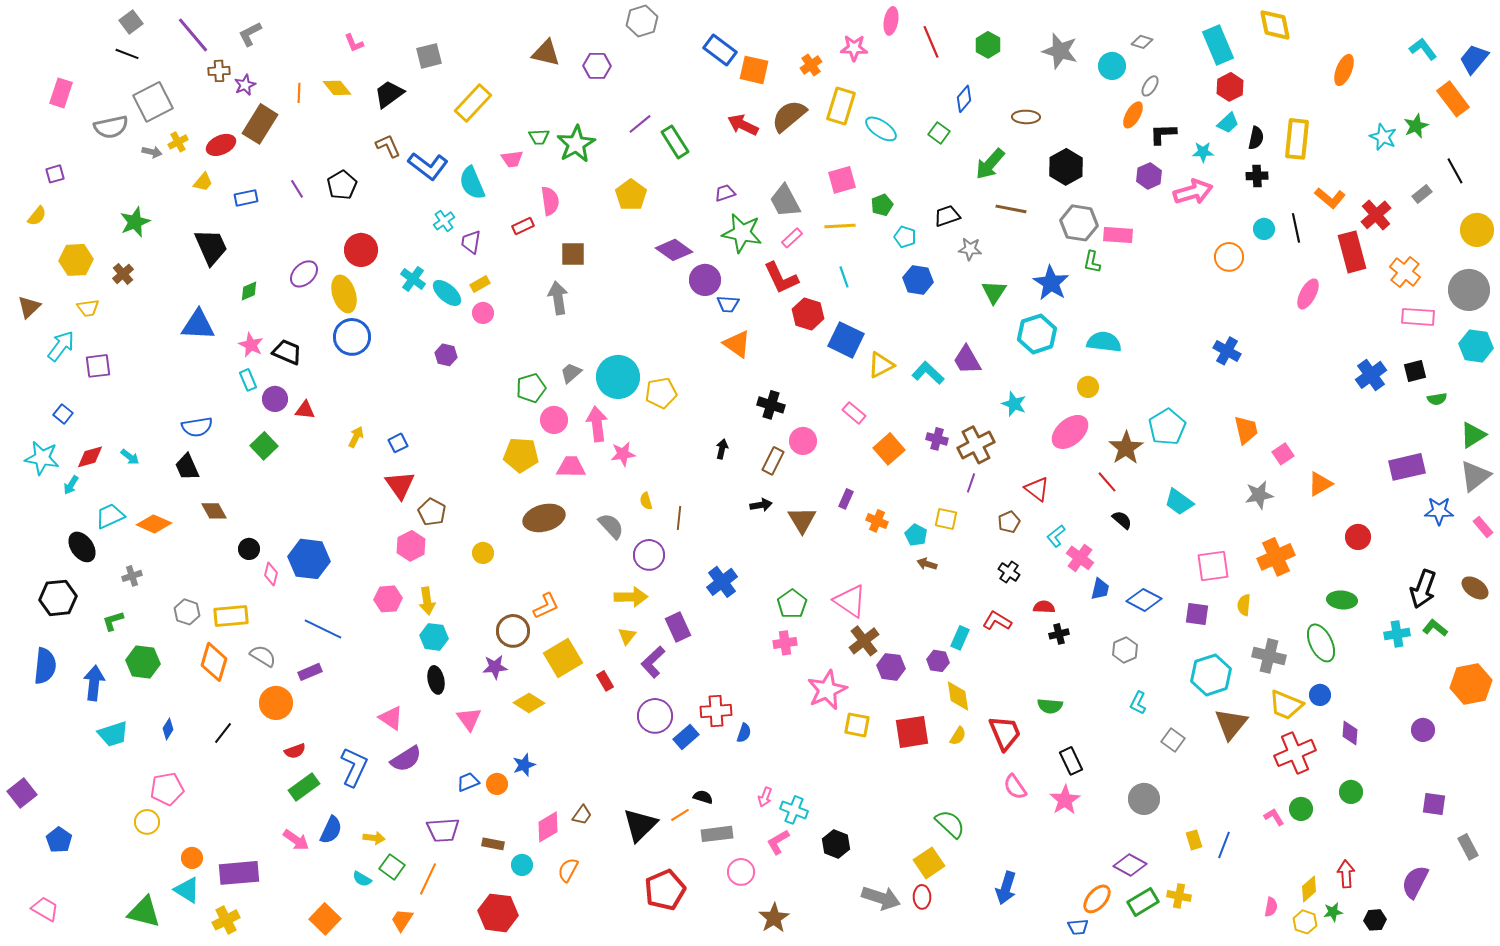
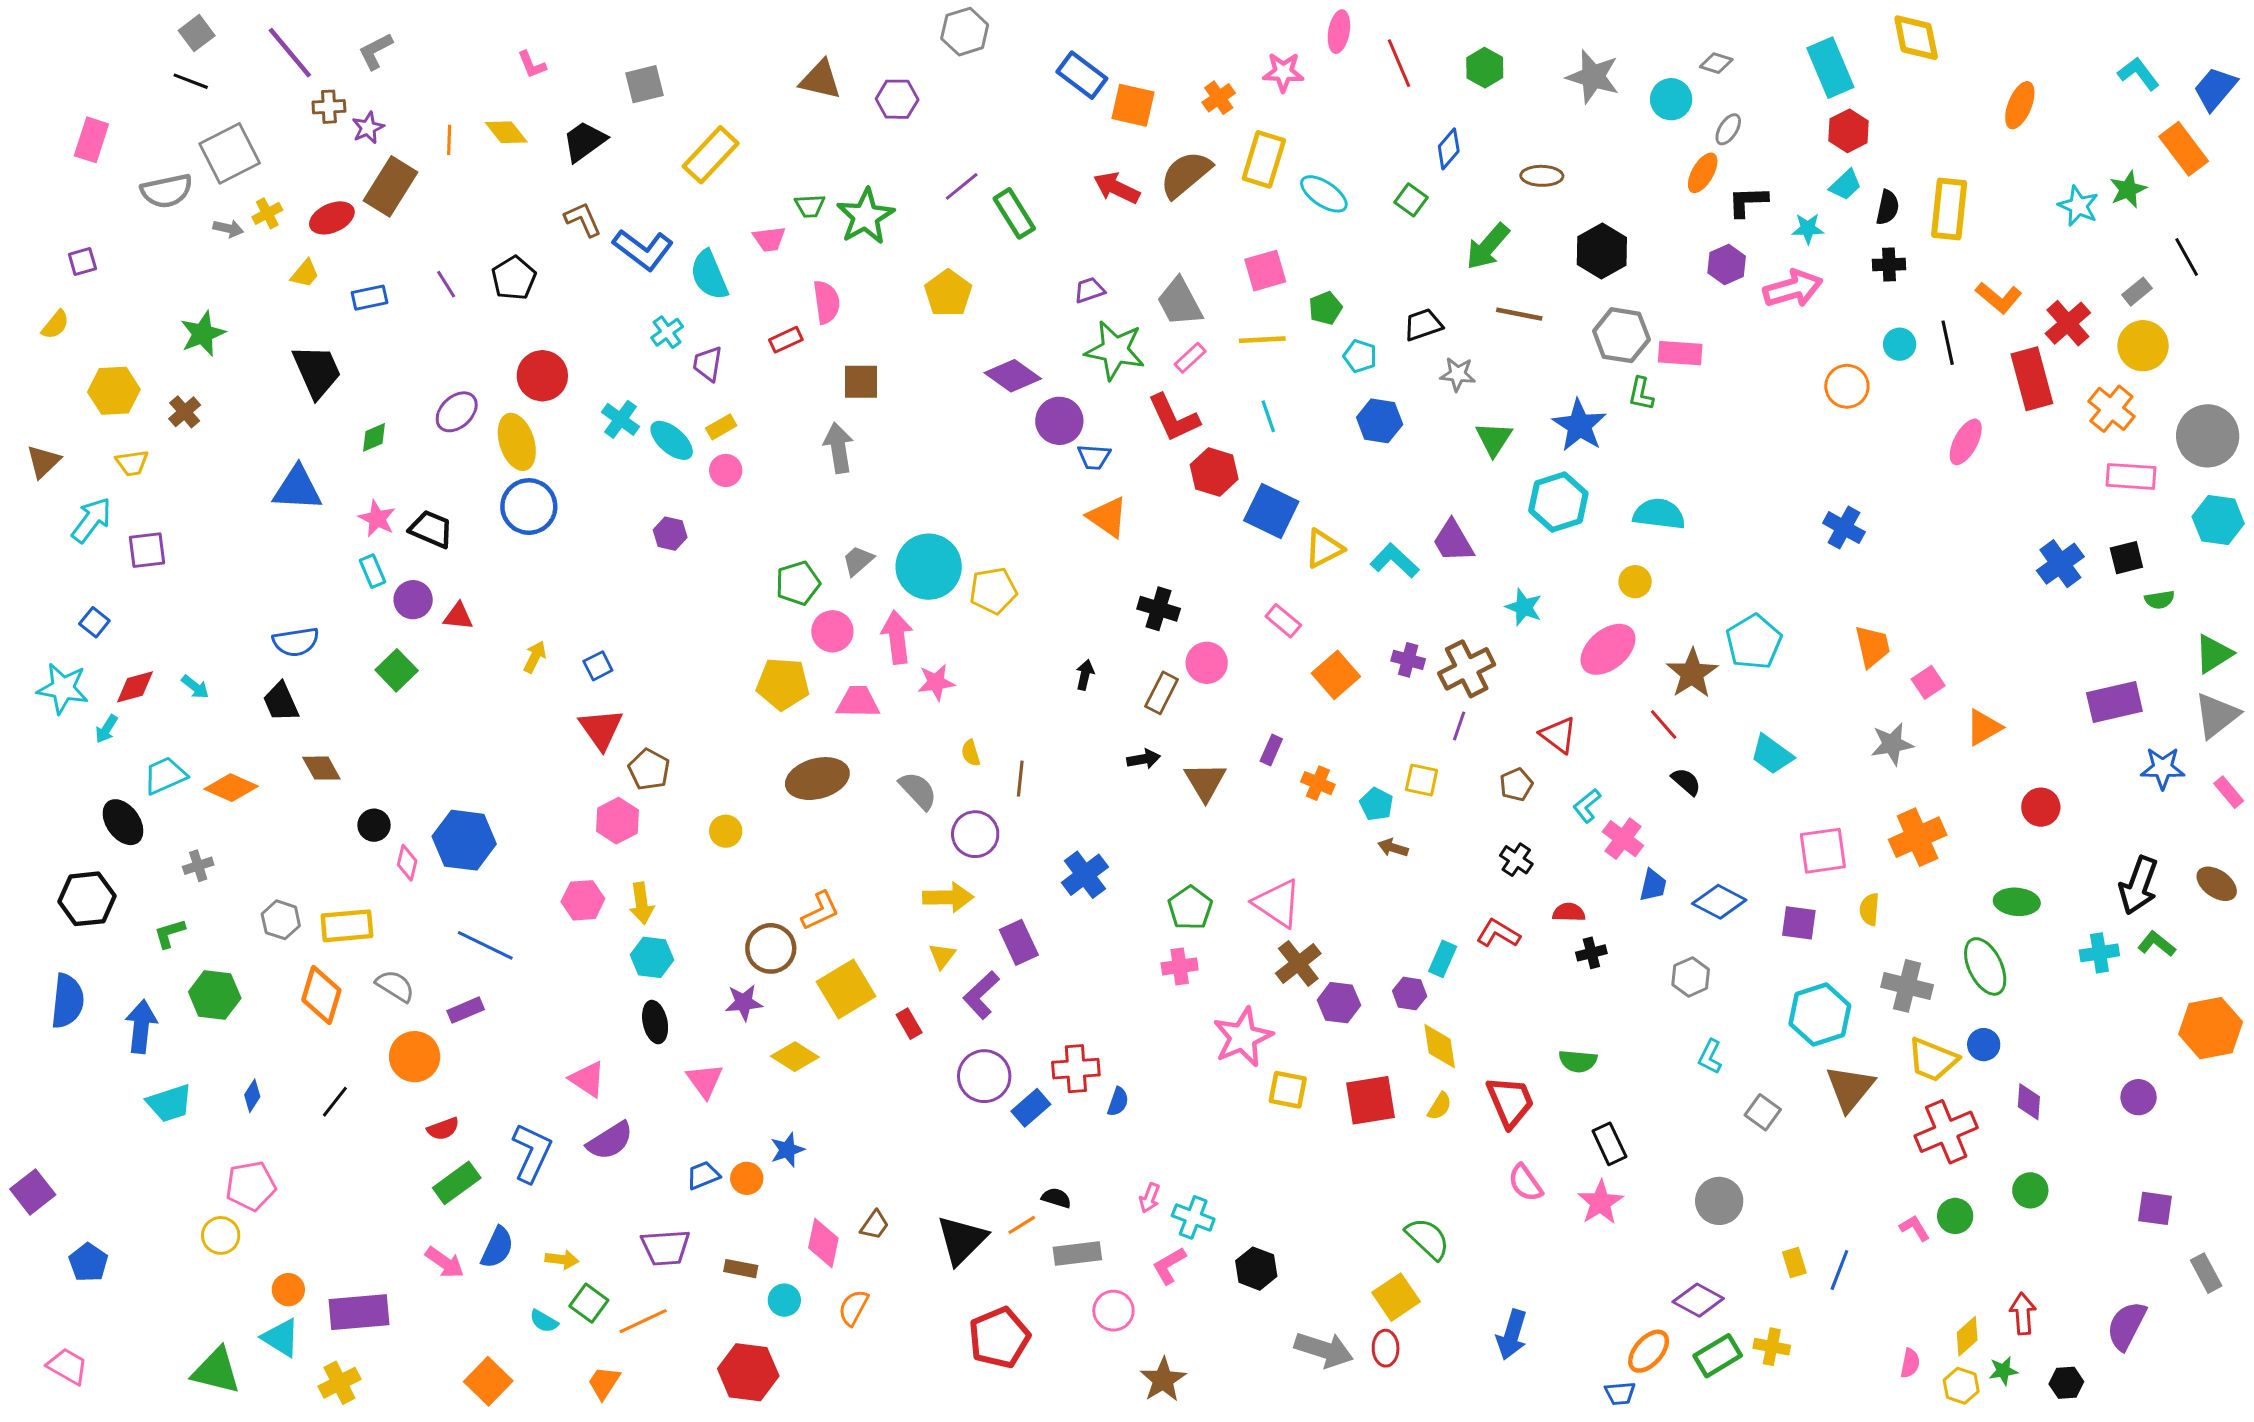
yellow circle: (1477, 230) -> (2143, 346), moved
pink diamond: (548, 827) -> (823, 1243), turned -48
orange line: (428, 879) -> (643, 1321), turned 40

